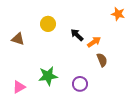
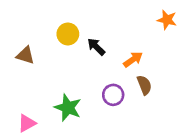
black arrow: (77, 35) -> (96, 47), moved
green star: (48, 76) -> (68, 108), turned 30
purple circle: (80, 84) -> (113, 95), moved

